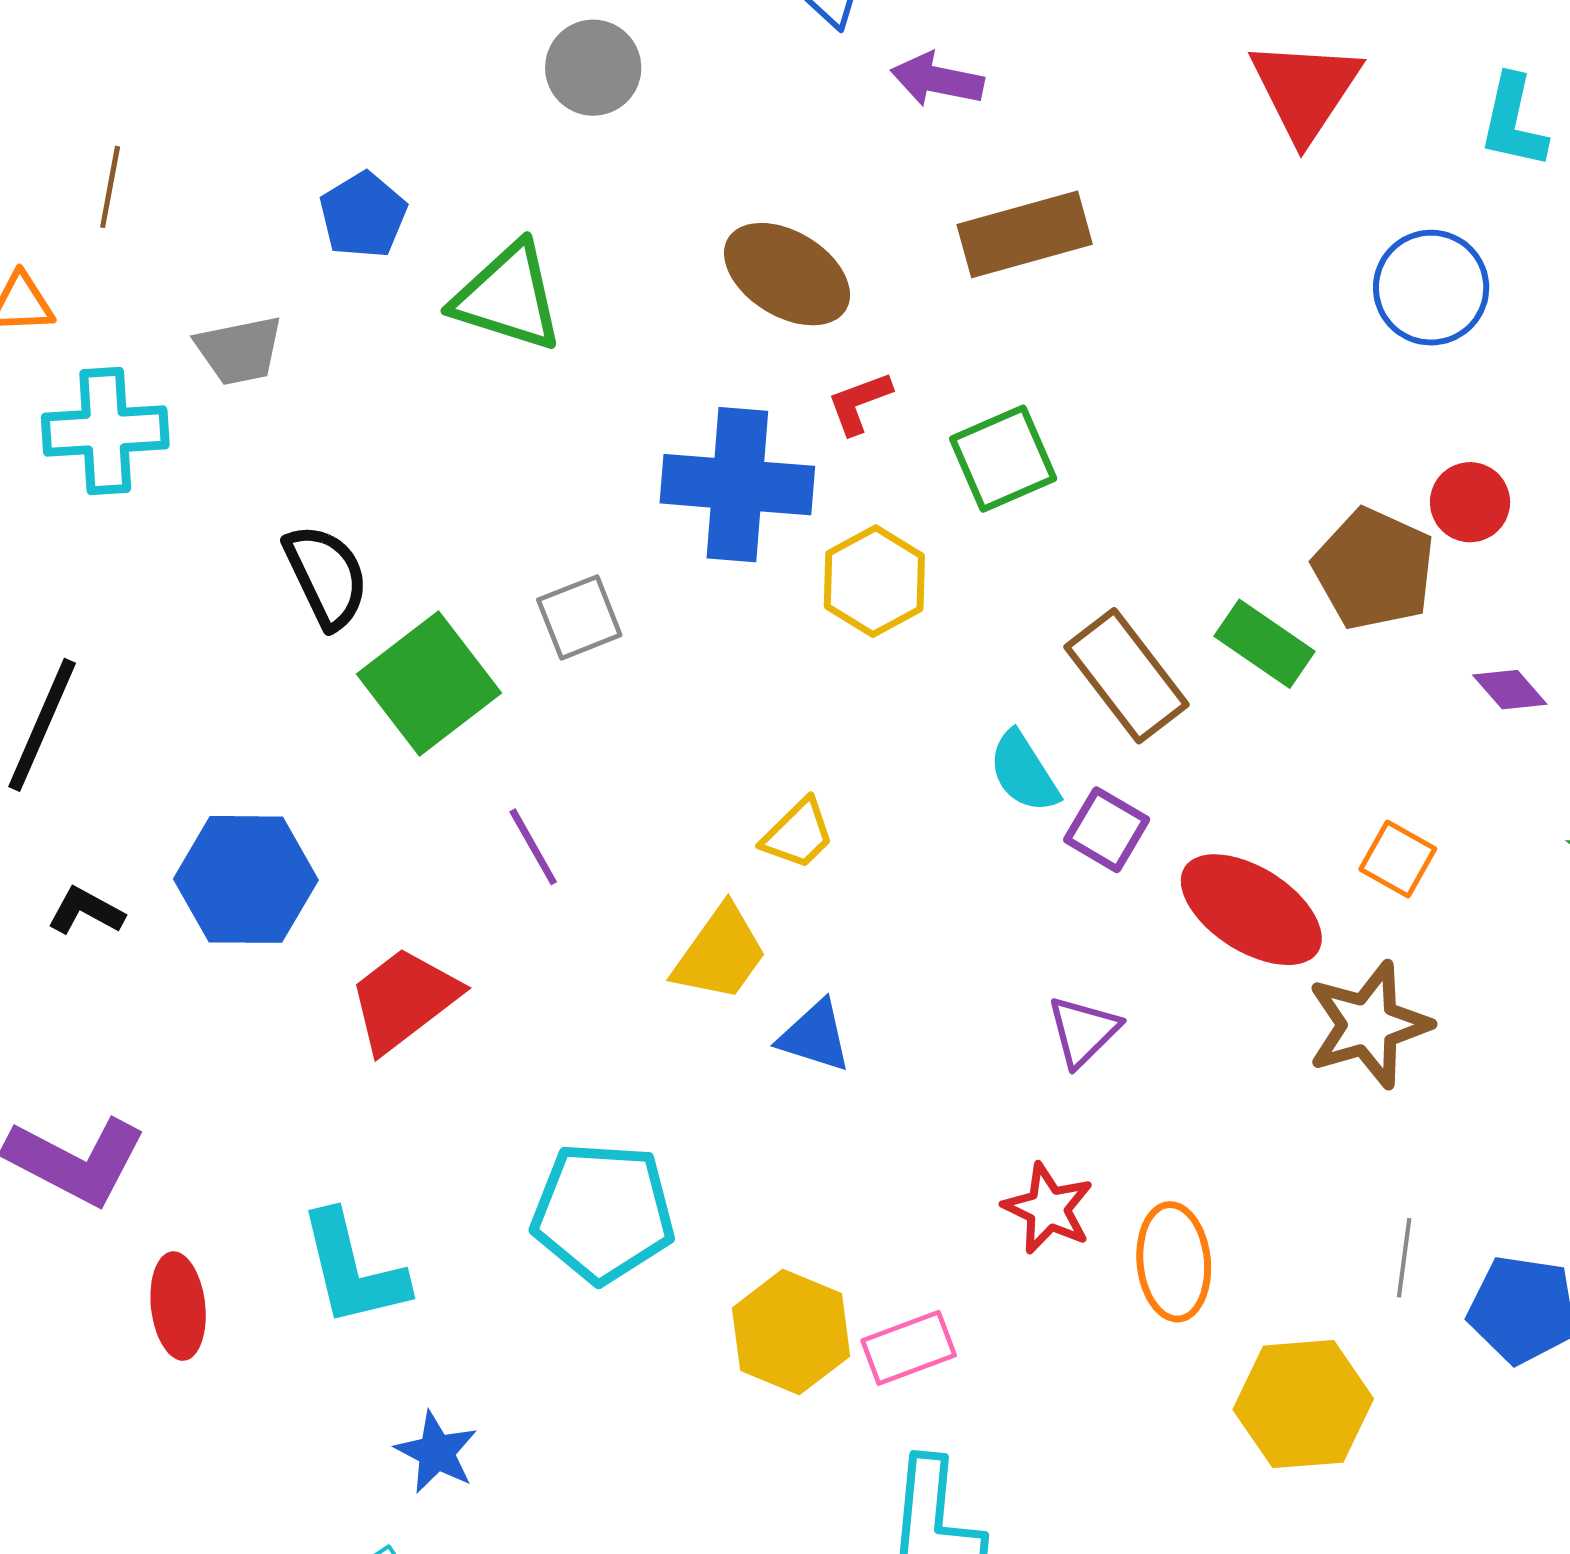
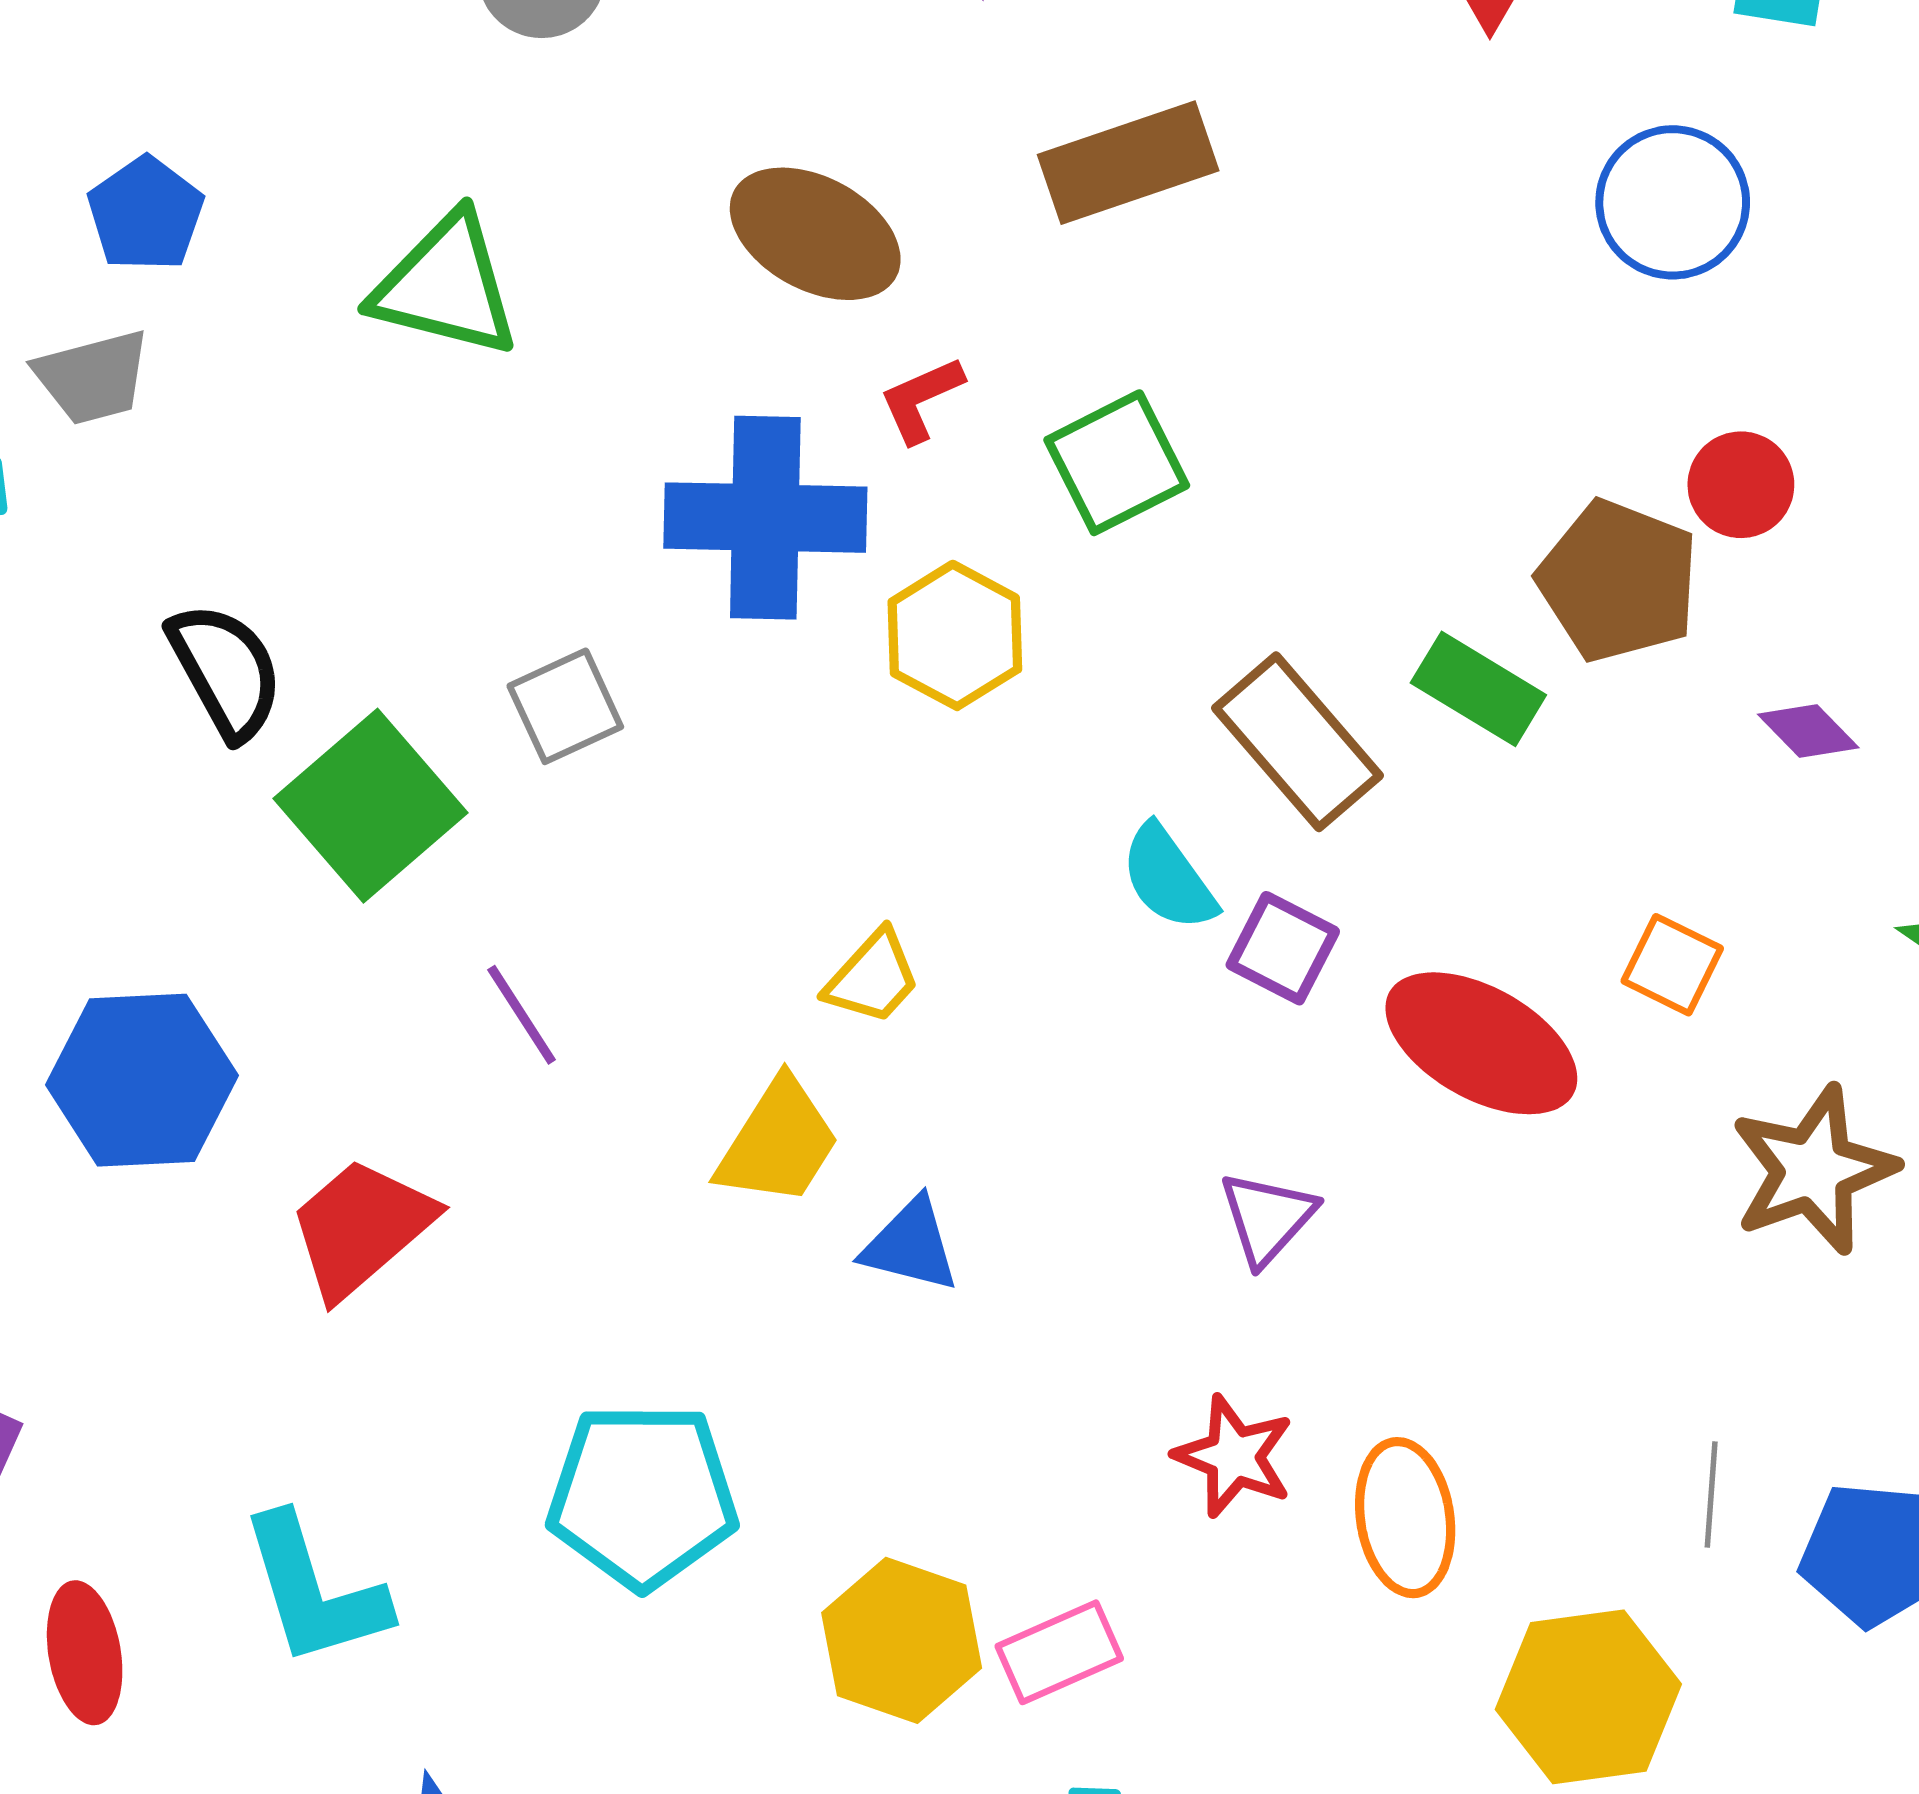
blue pentagon: (363, 215) -> (146, 214), moved
brown star: (1369, 1025) -> (1813, 1170), moved

